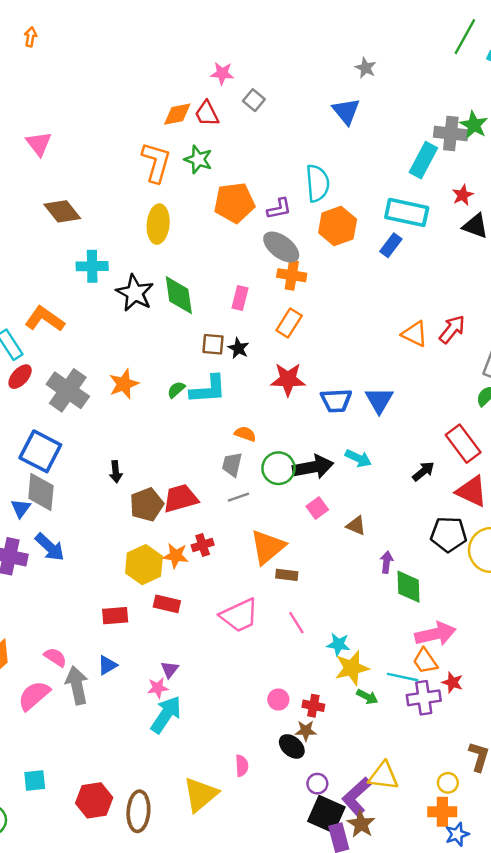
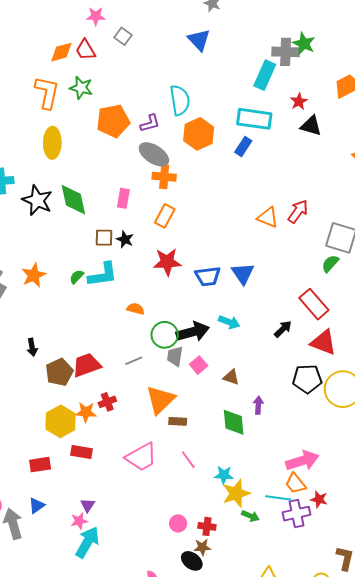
gray trapezoid: (232, 464) -> (175, 356), moved
green diamond: (409, 587) -> (234, 422), moved

